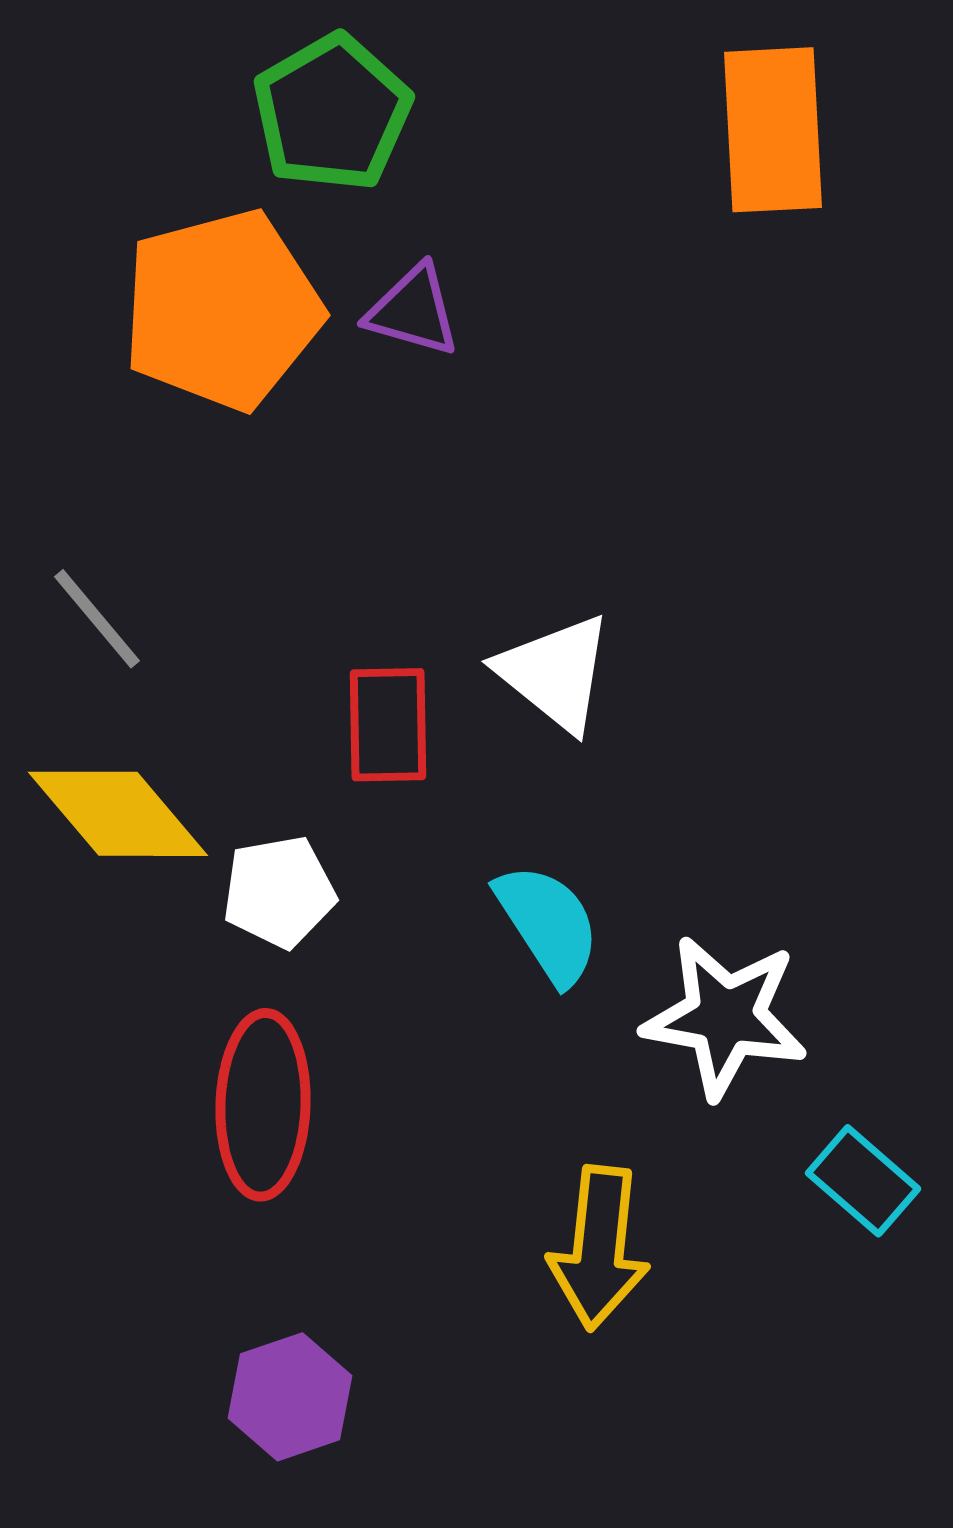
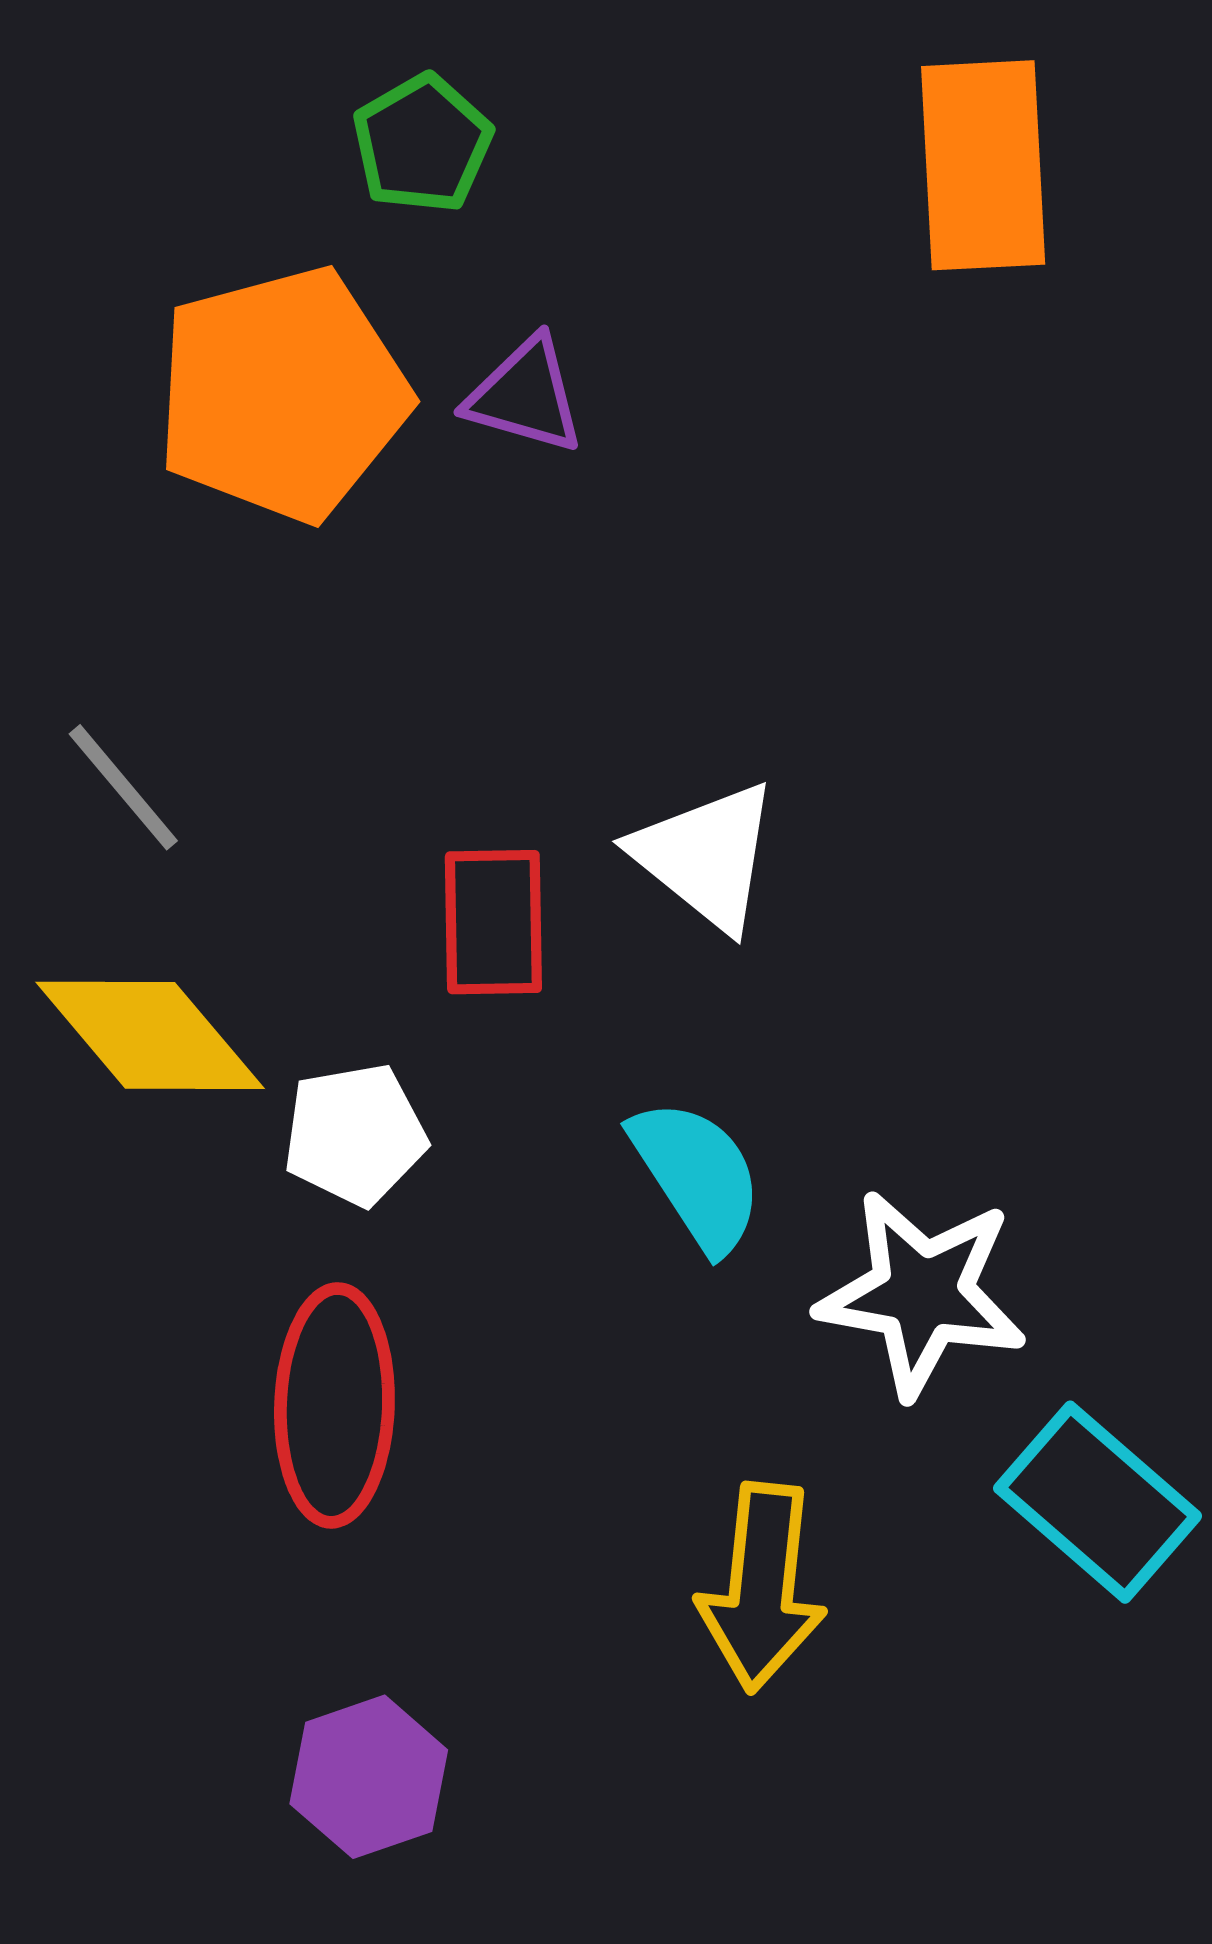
green pentagon: (332, 113) -> (422, 144), size x0.7
cyan rectangle: (863, 1181) -> (1098, 1502), size x1.4

